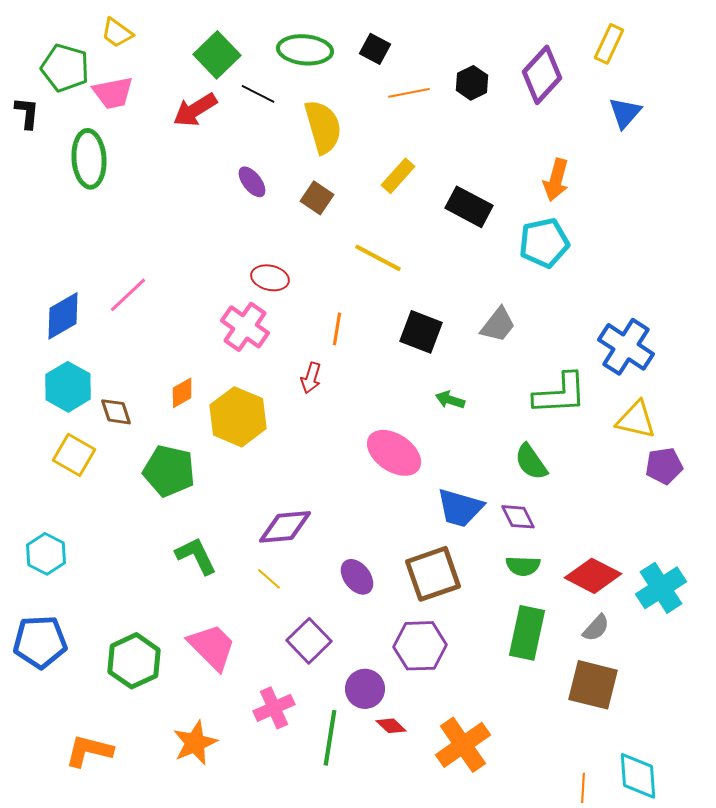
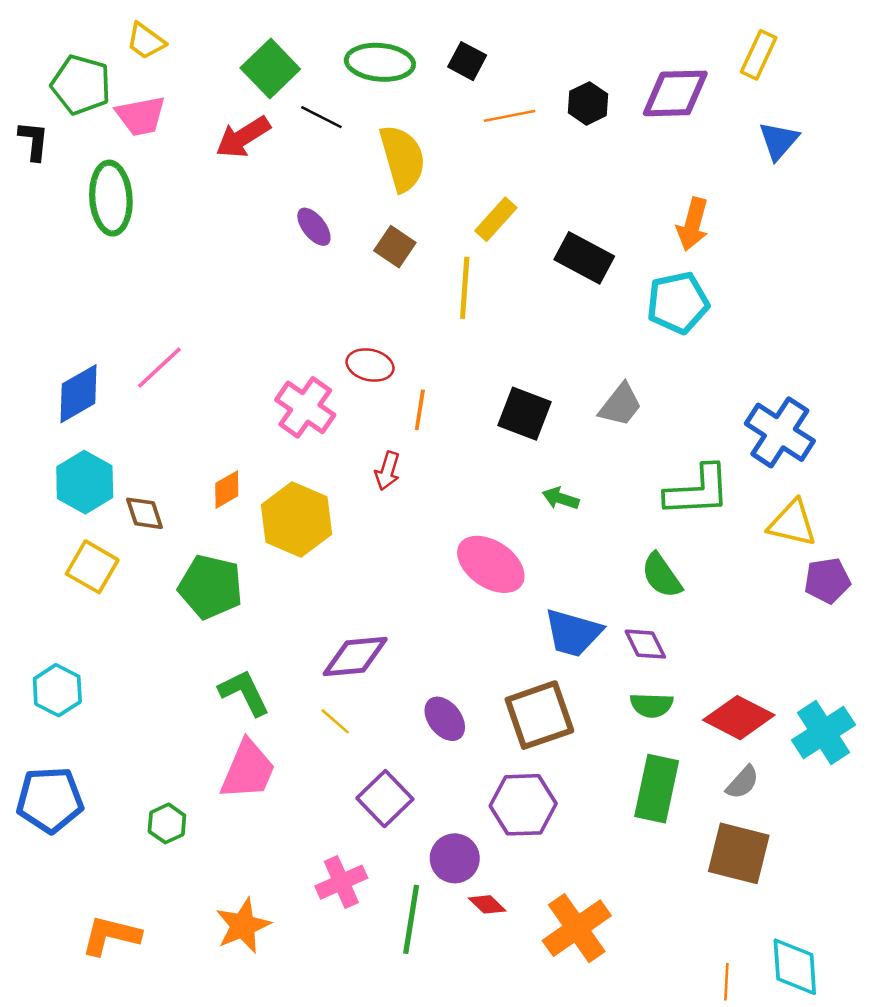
purple diamond: (542, 75) -> (675, 93), turned 46
yellow line: (378, 258) -> (465, 288), moved, turned 66
red ellipse: (270, 278) -> (370, 365), moved
pink trapezoid: (212, 647) -> (248, 770), moved, turned 68
green hexagon: (134, 661) -> (167, 823), size x0.6

